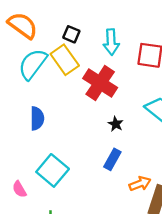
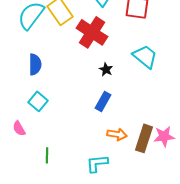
cyan square: (53, 170) -> (38, 101), moved, size x0.7
orange arrow: (140, 184) -> (117, 134), moved, turned 30

